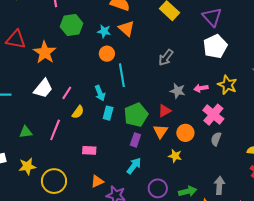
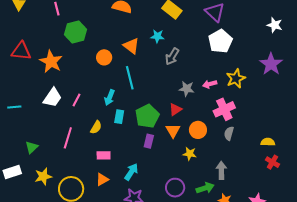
orange triangle: (127, 28) -> (131, 46), moved
cyan star: (104, 31) -> (157, 36), moved
orange circle: (107, 54) -> (104, 57), moved
yellow star: (227, 85) -> (236, 78), turned 30
cyan arrow: (100, 93) -> (109, 98), turned 49
yellow semicircle: (78, 112) -> (96, 127), moved
pink cross: (213, 115) -> (224, 109), turned 30
green triangle: (26, 132) -> (32, 147), moved, turned -32
cyan arrow: (134, 166) -> (131, 172), moved
orange triangle: (97, 181) -> (102, 179), moved
gray arrow: (219, 185) -> (221, 170), moved

